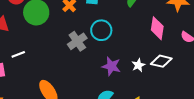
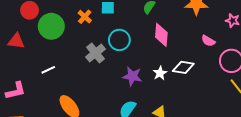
pink diamond: (157, 28) -> (161, 35), moved
white line: (18, 54) -> (48, 70), moved

